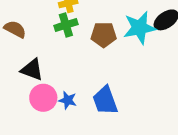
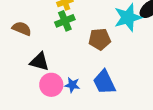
brown pentagon: (104, 35) -> (100, 39), moved

